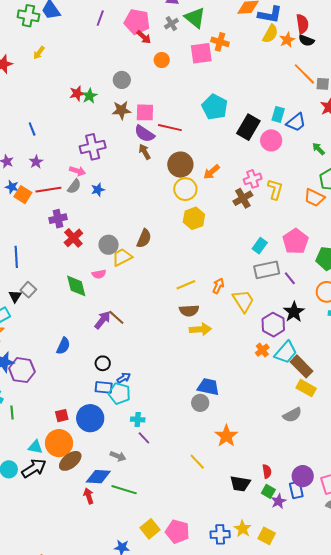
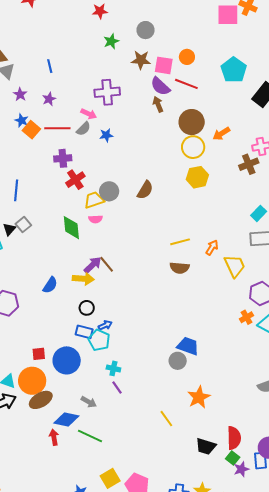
orange circle: (162, 60) -> (187, 57), moved
red star: (77, 93) -> (100, 11), moved
yellow trapezoid: (122, 257) -> (94, 200), moved
yellow arrow: (200, 329) -> (83, 279), moved
red semicircle: (267, 471) -> (234, 438), size x1.6

